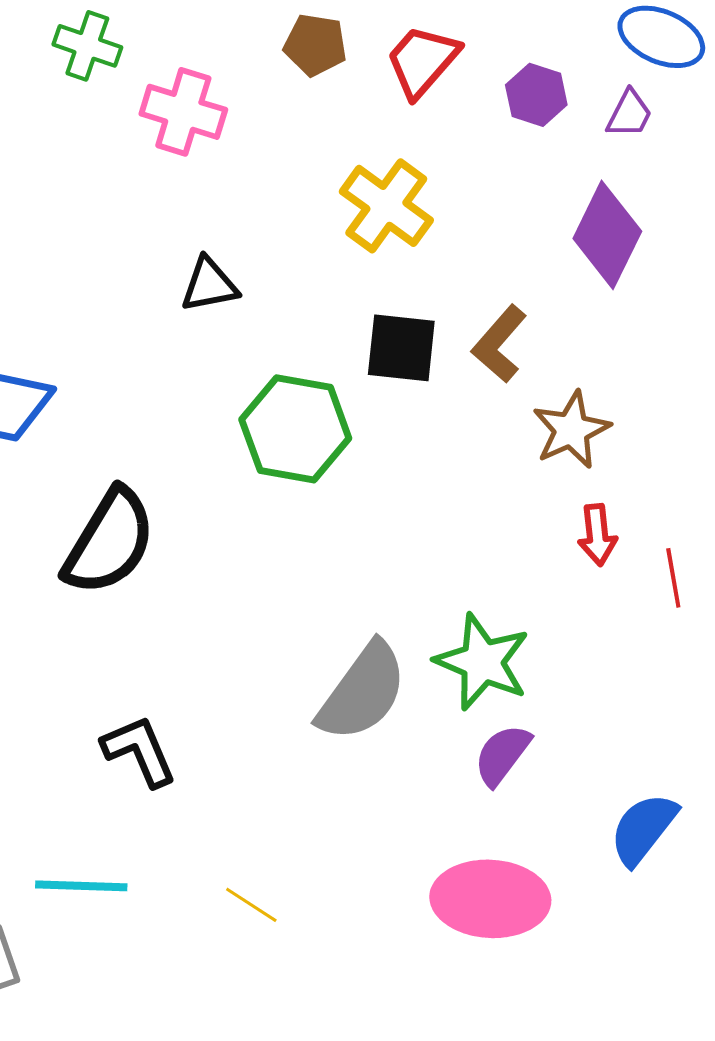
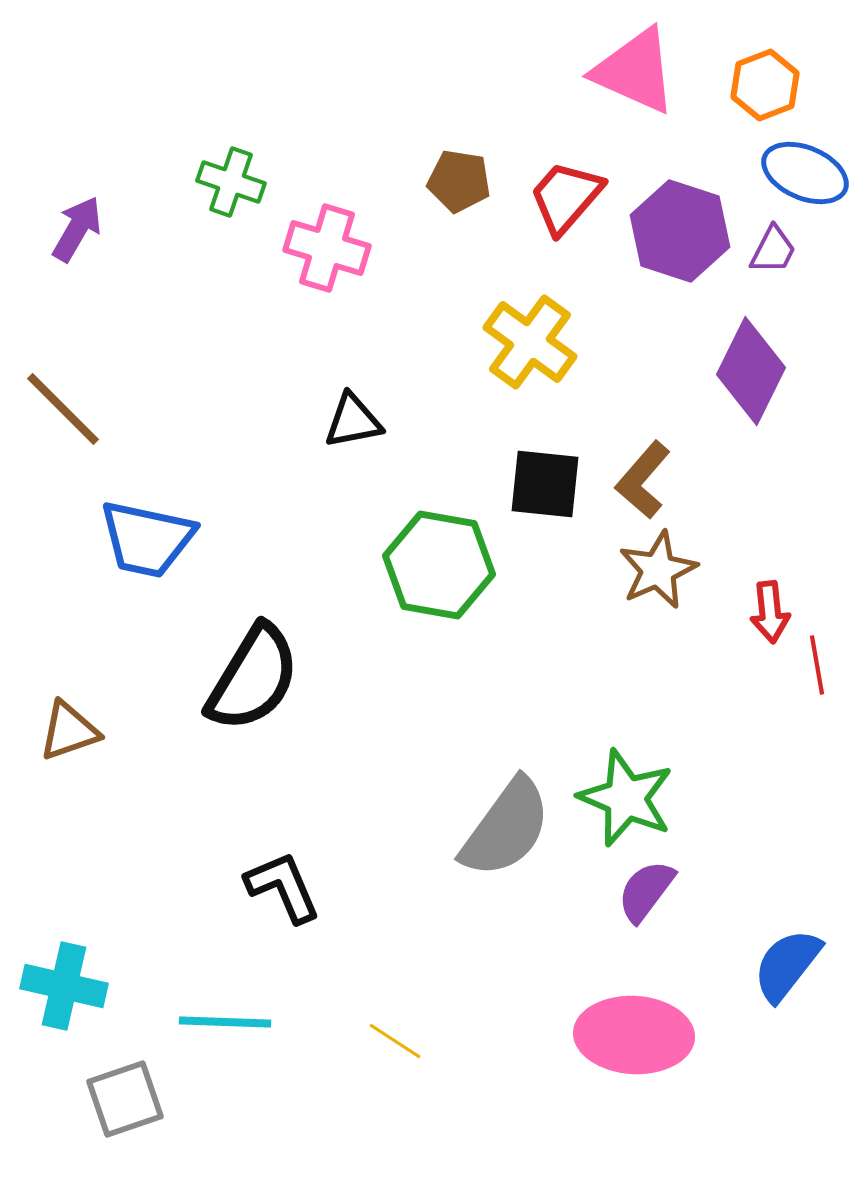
purple hexagon: (536, 95) -> (680, 231), size x1.6
brown star: (571, 430) -> (658, 570), moved
red arrow: (597, 535) -> (770, 612), moved
red line: (673, 578) -> (817, 665), moved

